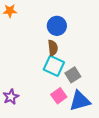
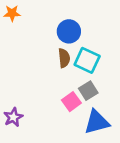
cyan square: (54, 66) -> (87, 60), moved
pink square: (59, 96) -> (71, 102), moved

